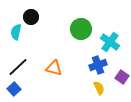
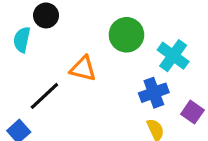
black line: (18, 67) -> (44, 96), moved
orange triangle: (54, 68) -> (83, 69), moved

